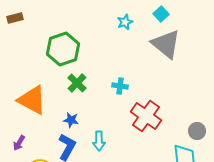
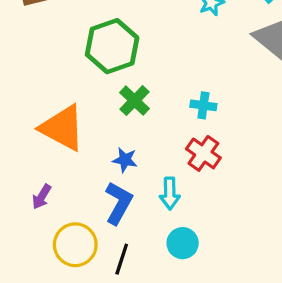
red cross: (146, 116) -> (203, 153), moved, size x0.7

